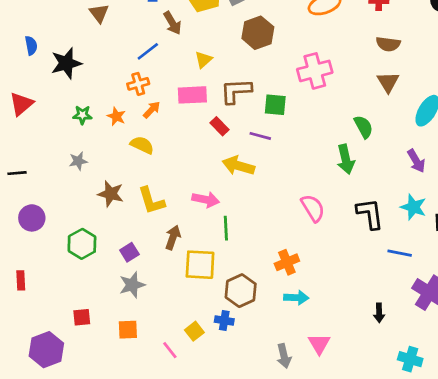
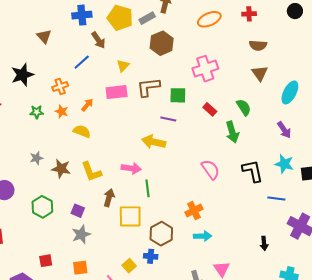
orange cross: (138, 84) -> (60, 86), moved
red rectangle: (220, 126) -> (210, 109), moved
gray star: (78, 161) -> (36, 158), moved
purple square: (129, 252) -> (78, 211), turned -32

